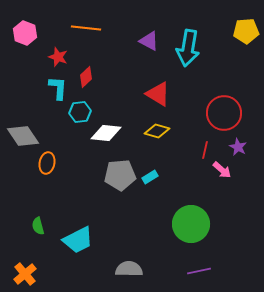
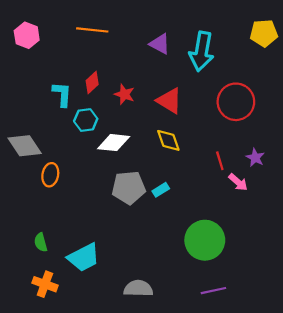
red star: (58, 57) -> (124, 94), moved
red circle: (224, 113) -> (236, 102), moved
yellow diamond: (157, 131) -> (168, 140), turned 55
red line: (205, 150) -> (220, 161), turned -30
orange cross: (25, 274) -> (45, 284), moved, turned -30

